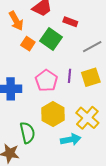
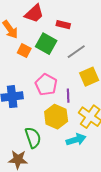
gray line: (92, 47) -> (76, 52), moved
purple line: (69, 76) -> (68, 96), moved

